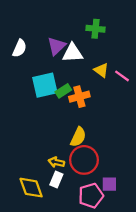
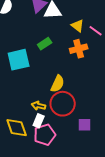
cyan square: (45, 85) -> (19, 60), moved
orange cross: (79, 97) -> (79, 49), moved
pink pentagon: (91, 196) -> (45, 135), moved

